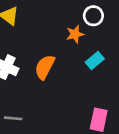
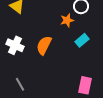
gray line: (13, 118) -> (20, 84), turned 56

